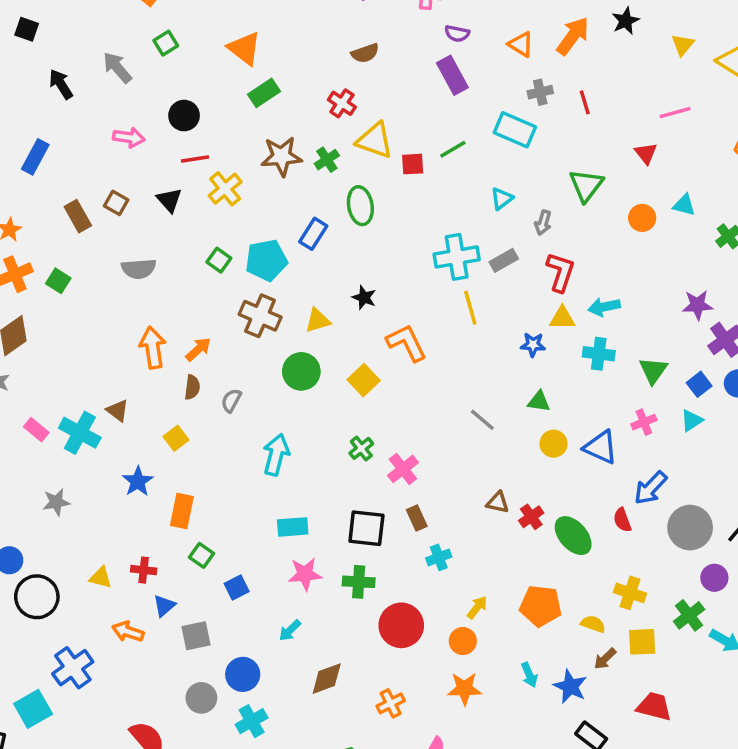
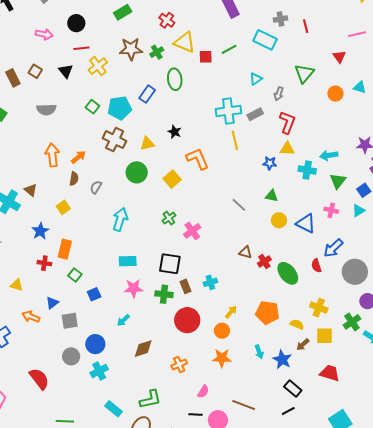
cyan arrow: (604, 307) -> (329, 155), moved
pink cross: (644, 422) -> (331, 210), turned 32
brown rectangle: (417, 518) -> (185, 286), moved
red cross: (144, 570) -> (44, 263), moved

